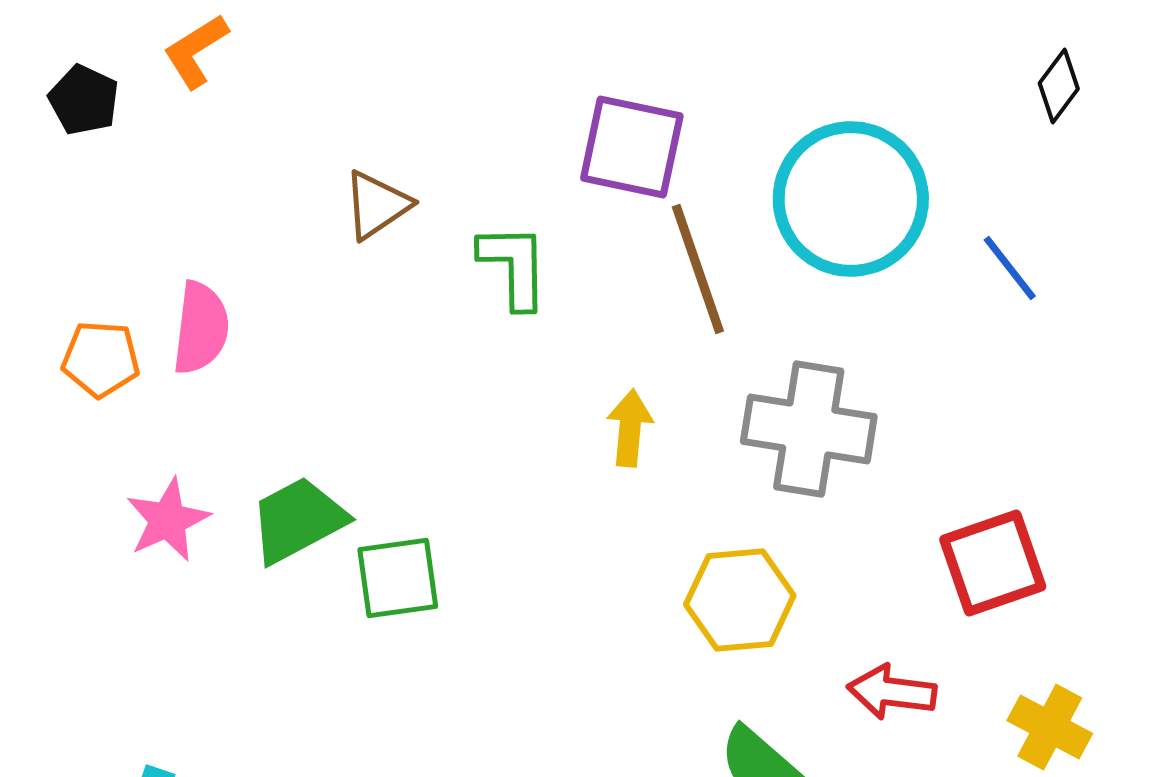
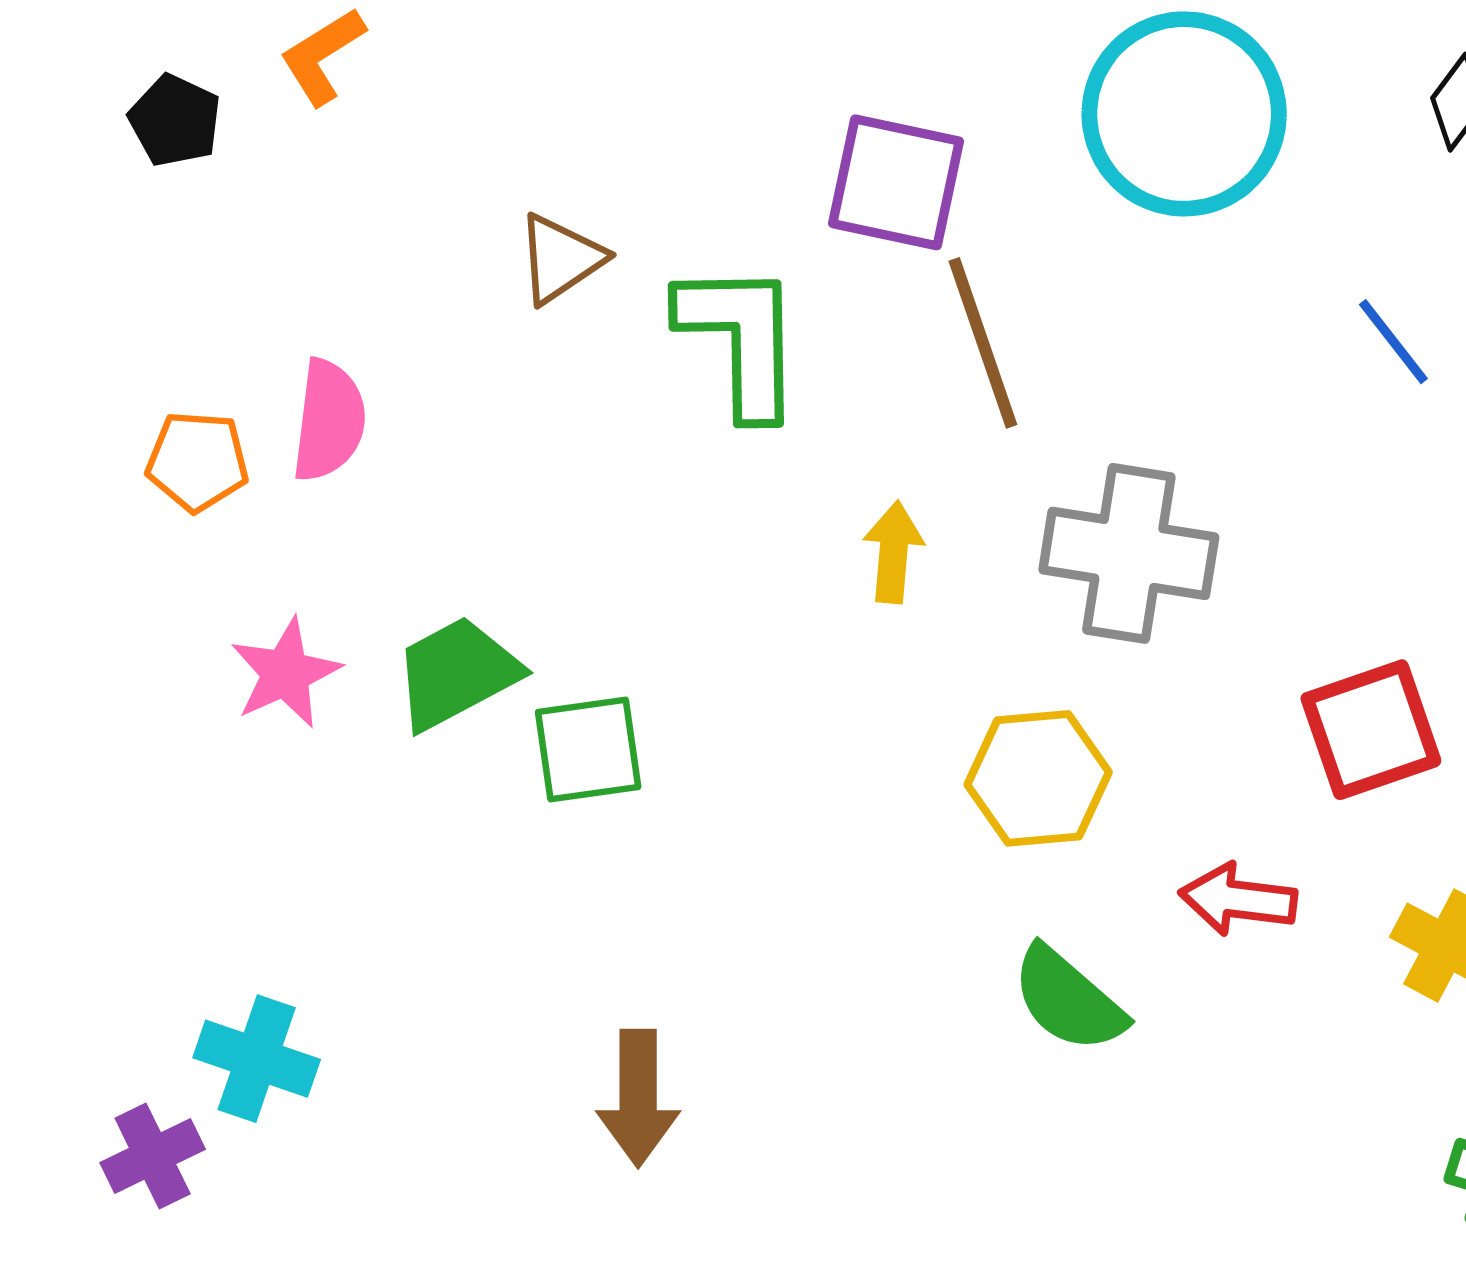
cyan circle: (851, 199) -> (1184, 114), moved
green L-shape: (514, 266) -> (741, 339), size x1.4

